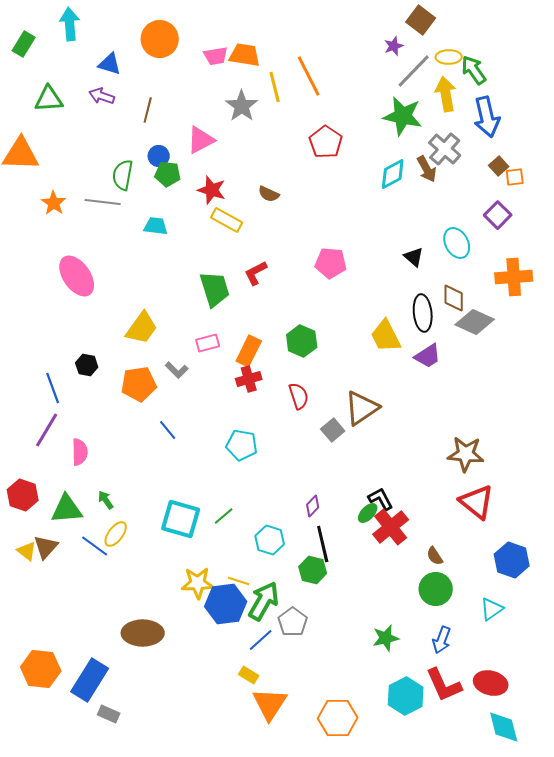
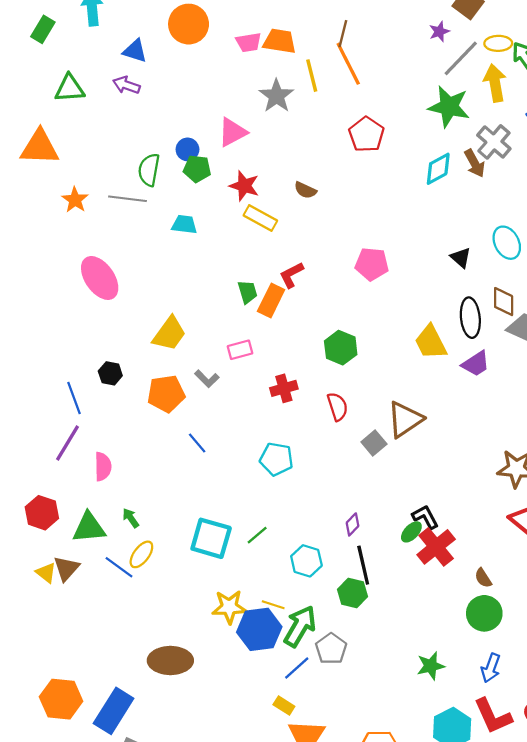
brown line: (148, 110) -> (343, 34), moved
green trapezoid: (215, 289) -> (247, 292), size x0.6
orange rectangle: (249, 351) -> (271, 301), moved

